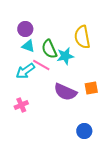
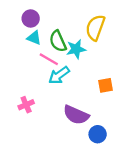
yellow semicircle: (82, 37) -> (95, 28), turned 30
cyan arrow: (25, 71) -> (59, 75), moved
purple semicircle: (65, 92) -> (76, 115), moved

